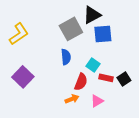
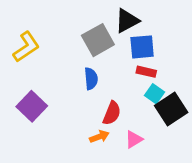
cyan square: (93, 65) -> (155, 94), moved
red rectangle: (106, 78) -> (146, 72), moved
black square: (124, 79) -> (171, 109), size x1.6

